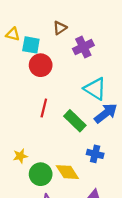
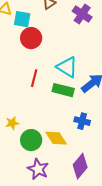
purple cross: (83, 47) -> (82, 14), moved, turned -30
cyan triangle: (95, 89) -> (67, 67), moved
green rectangle: (75, 121) -> (63, 90), turned -30

